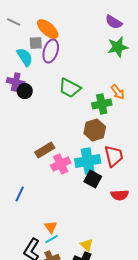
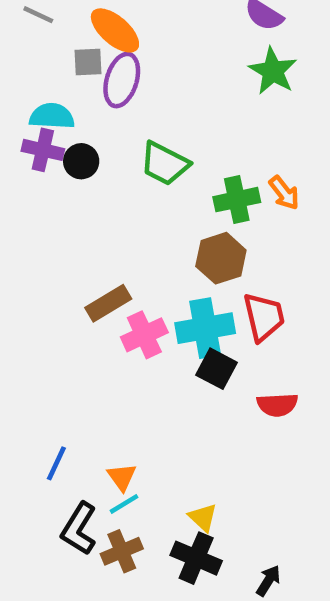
green star: (118, 47) -> (273, 71), turned -30
cyan semicircle: (25, 57) -> (52, 116), moved, turned -54
black circle: (25, 91) -> (81, 161), moved
orange arrow: (118, 92) -> (284, 193), moved
blue line: (20, 194) -> (56, 463), moved

